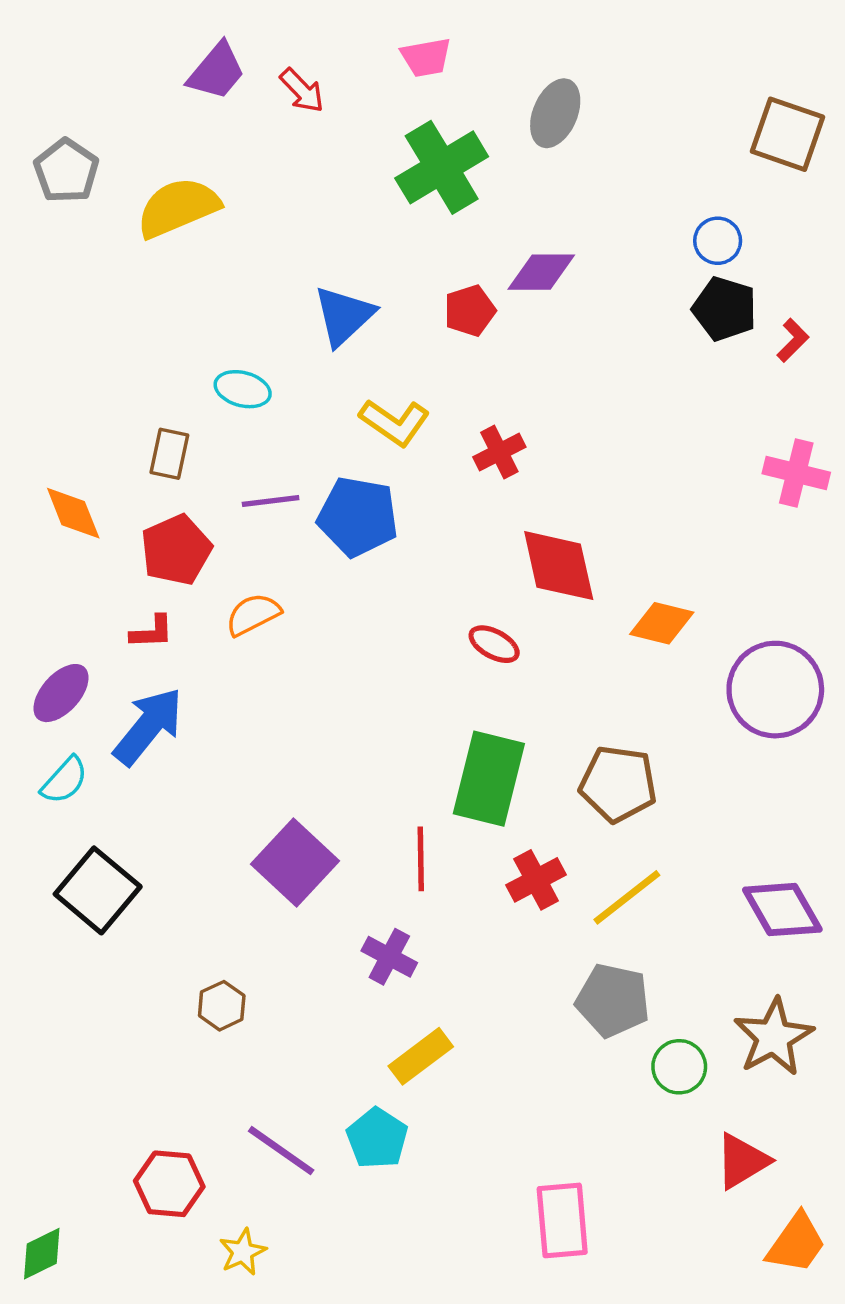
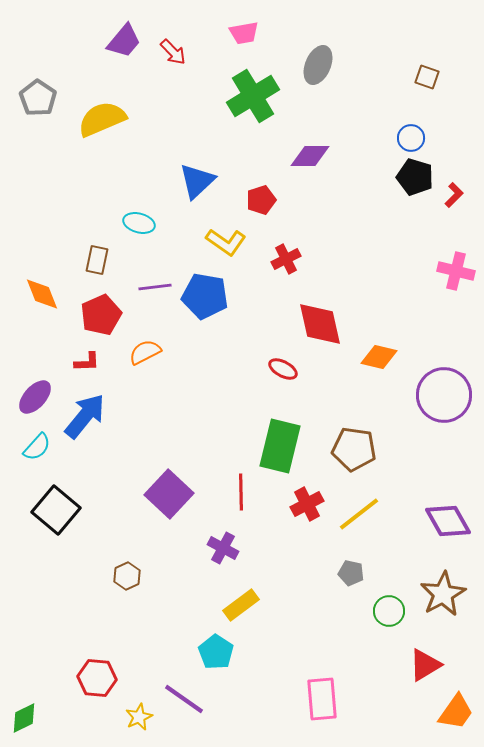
brown square: (787, 134) -> (427, 77), moved, size x0.6
red pentagon: (470, 311) -> (261, 200), moved
gray pentagon: (613, 1000) -> (351, 573), size x0.6
purple line: (281, 1151) -> (184, 699), moved

